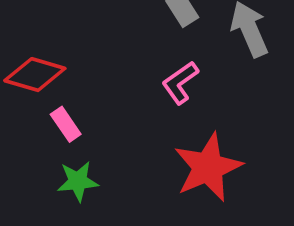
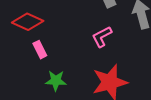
green star: (78, 181) -> (56, 81), moved

